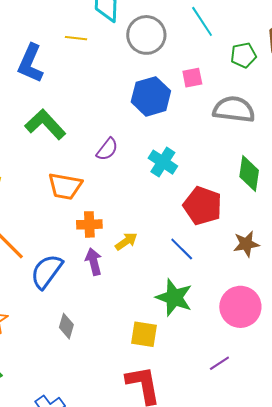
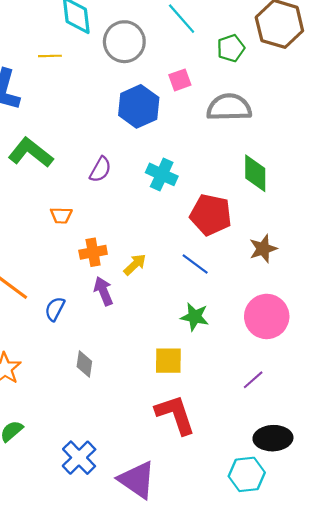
orange trapezoid: (65, 186) -> (61, 215), size x0.6
blue semicircle: (47, 271) -> (55, 309), size x0.6
green star: (174, 297) -> (195, 317), size x0.7

